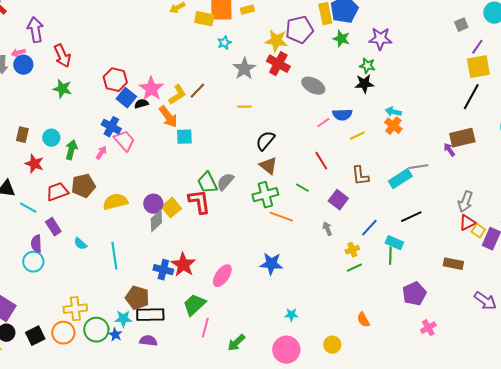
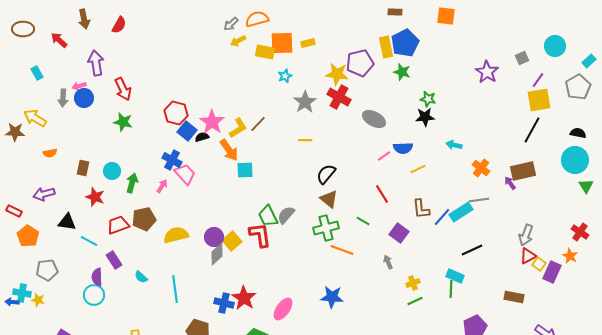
purple star: (380, 39) -> (487, 72), moved, turned 30
orange cross: (393, 126) -> (481, 168), moved
blue line: (369, 228) -> (442, 217), moved

